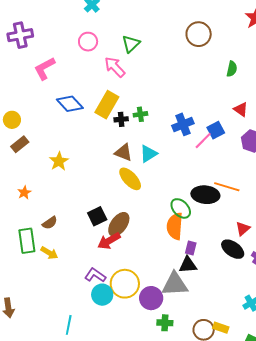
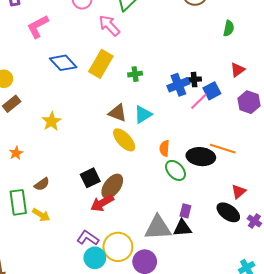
red triangle: (241, 109) -> (238, 70), turned 49
black cross: (121, 119) -> (194, 80), moved
orange semicircle: (175, 226) -> (165, 148), moved, size x0.6
gray triangle: (175, 284) -> (158, 228), moved

